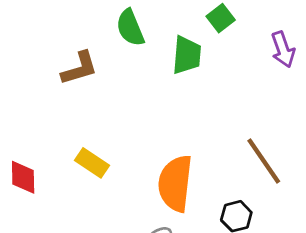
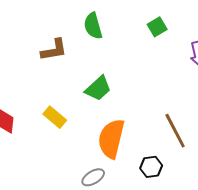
green trapezoid: (187, 55) -> (98, 88), moved, turned 36

